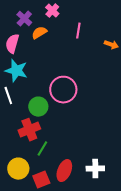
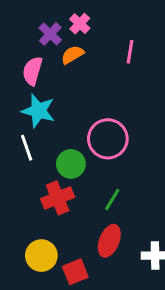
pink cross: (52, 11) -> (80, 24), moved
green line: (42, 149) -> (112, 199), moved
red ellipse: (64, 171) -> (109, 241), moved

